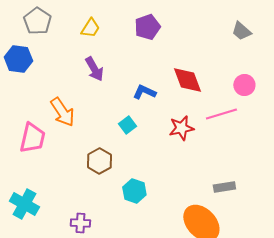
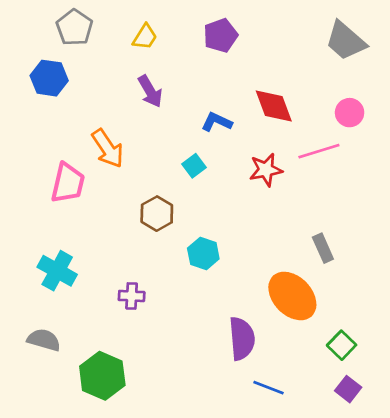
gray trapezoid: (241, 31) -> (346, 41), size x1.6
gray rectangle: (224, 187) -> (323, 248), turned 75

